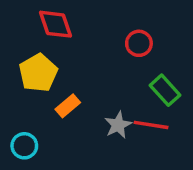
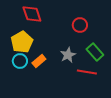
gray star: (118, 125) -> (68, 55), moved
cyan circle: (24, 146) -> (20, 61), moved

